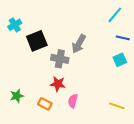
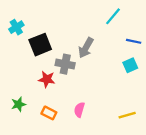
cyan line: (115, 15) -> (113, 16), moved
red star: (58, 84) -> (47, 79), moved
yellow line: (117, 106) -> (127, 115), turned -35

